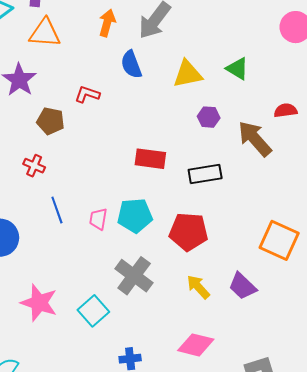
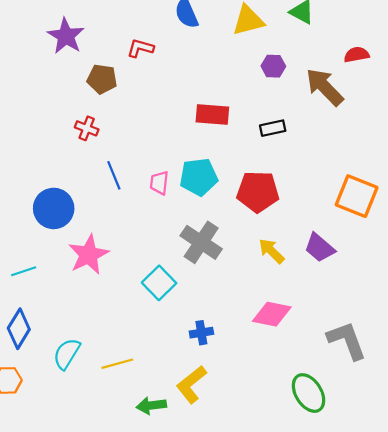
black rectangle: (205, 174) -> (273, 128), size x0.7
pink star: (39, 303) -> (89, 255), moved, turned 30

